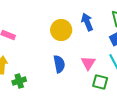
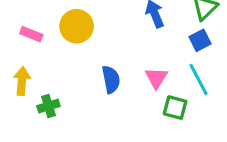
yellow circle: (61, 30) -> (77, 26), moved

